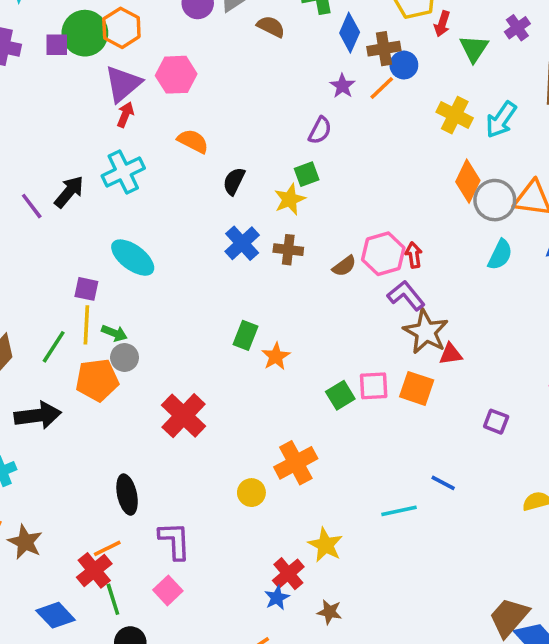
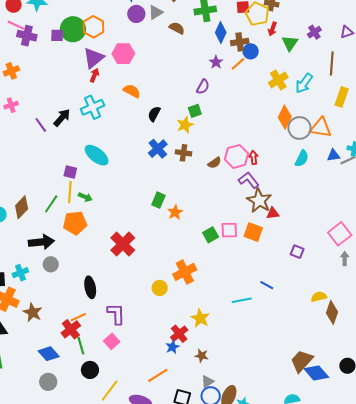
yellow cross: (455, 115) -> (278, 80), turned 30
gray circle: (125, 357) -> (51, 264), moved

